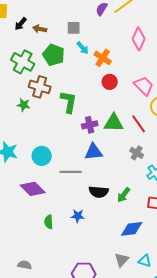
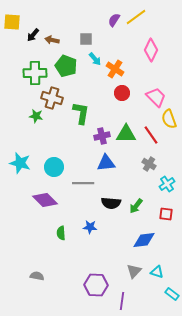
green cross: (23, 62) -> (35, 73), turned -30

